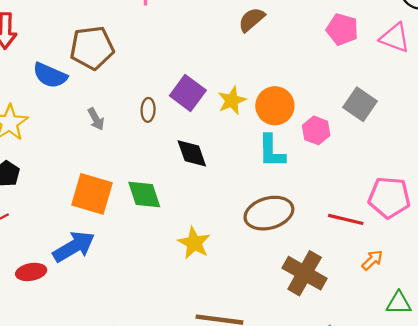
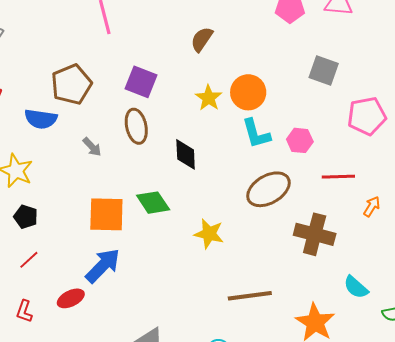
brown semicircle: (252, 20) -> (202, 39), moved
purple square: (188, 93) -> (141, 82), moved
brown ellipse: (148, 110) -> (136, 126), size x1.6
pink hexagon: (316, 130) -> (300, 140), moved
black diamond: (192, 153) -> (186, 154), turned 32
pink pentagon: (389, 197) -> (367, 116), moved

